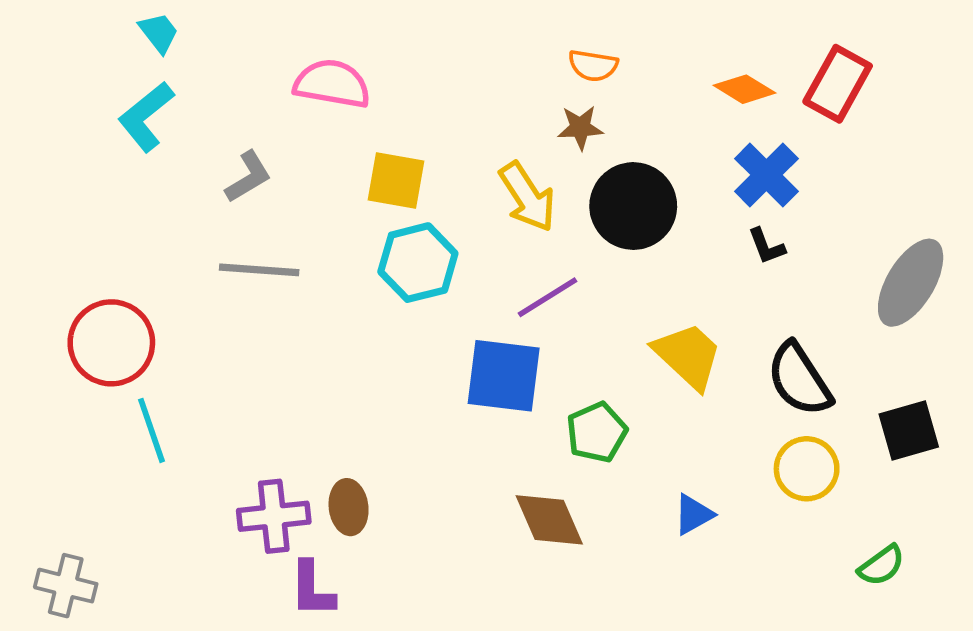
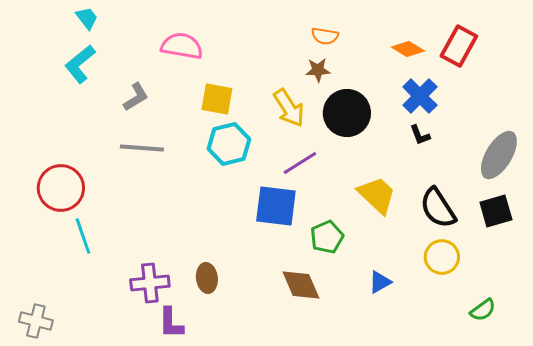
black square: (909, 430) -> (496, 211), moved
brown ellipse: (349, 507) -> (207, 278), moved

